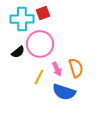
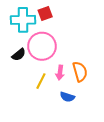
pink arrow: (57, 69) -> (60, 73), turned 32
blue semicircle: (64, 92) -> (67, 97), size x0.6

